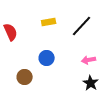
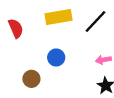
yellow rectangle: (49, 22) -> (58, 17), size x1.6

